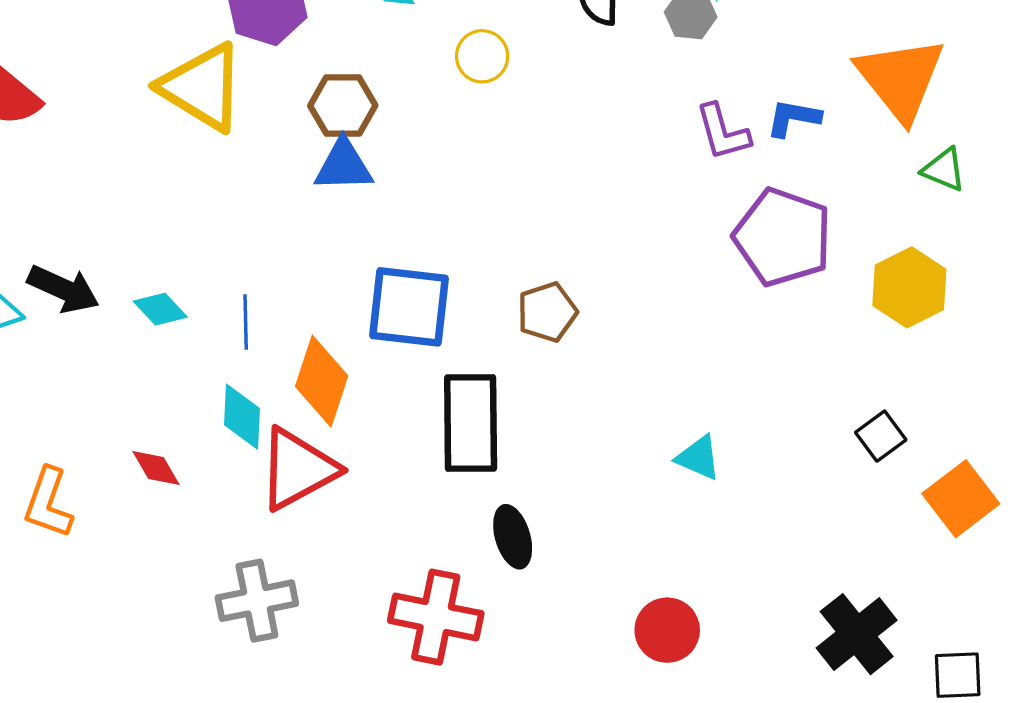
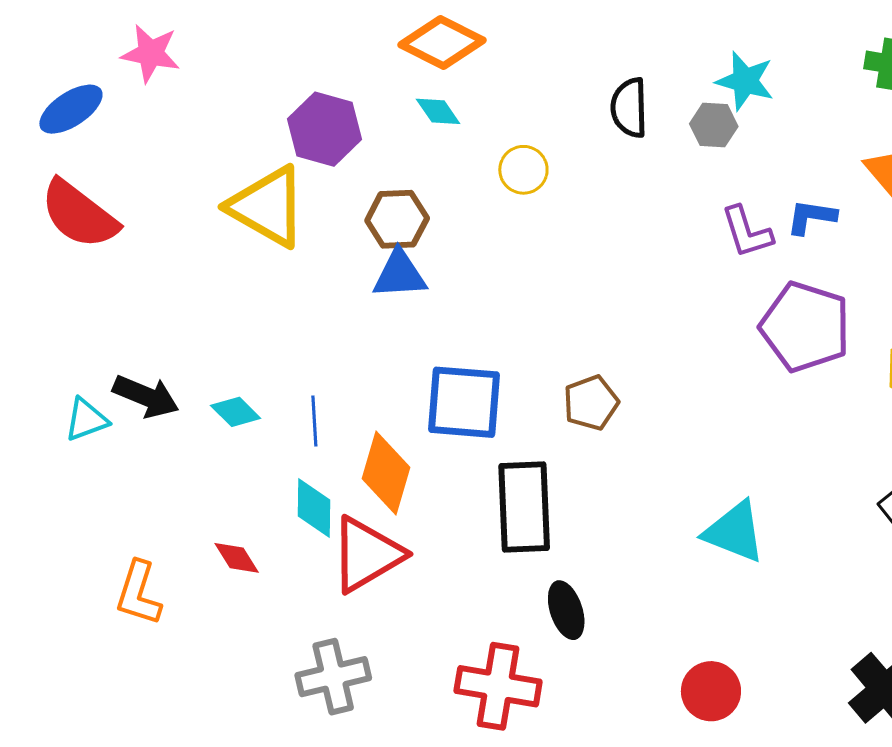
cyan triangle: (698, 458) -> (734, 532), size x1.5

